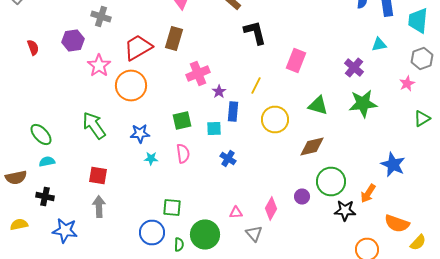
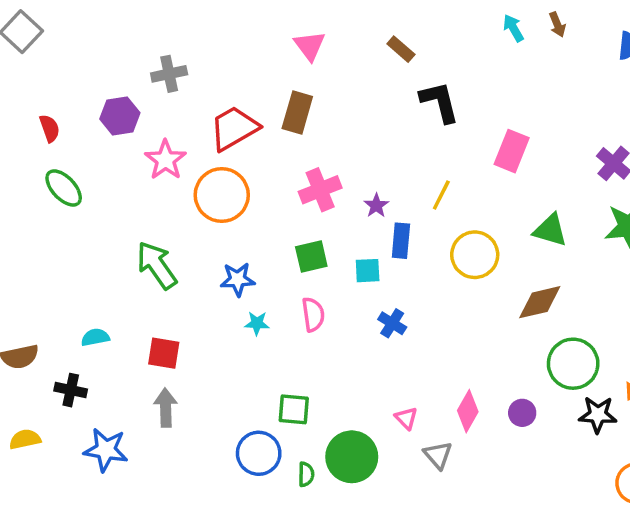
gray cross: (101, 16) -> (169, 74), turned -30
pink cross: (198, 74) -> (320, 190), moved
green ellipse: (41, 134) -> (64, 188), moved
cyan semicircle: (47, 162) -> (95, 337), moved
purple circle: (302, 196) -> (522, 413), moved
pink triangle: (236, 212) -> (406, 418), turned 48

